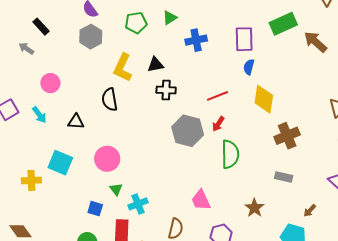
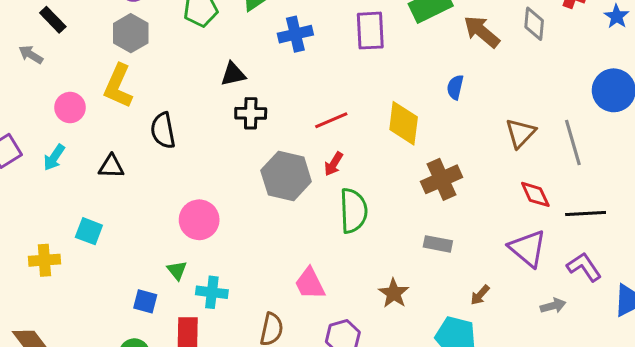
blue semicircle: (249, 67) -> (455, 87), moved
yellow L-shape: (123, 68) -> (118, 86), moved
cyan arrow: (39, 115) -> (54, 158), turned 72
pink circle: (107, 159) -> (199, 220), moved
cyan square: (60, 163) -> (89, 231), size x0.7
cyan cross: (138, 204) -> (212, 292), turned 30

